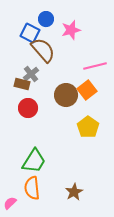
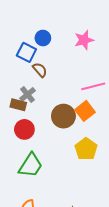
pink star: (71, 30) -> (84, 40), moved
brown semicircle: (43, 50) -> (40, 70), size x0.6
green trapezoid: (34, 161) -> (31, 165), moved

